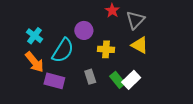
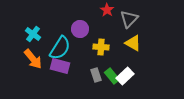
gray rectangle: (90, 77) -> (96, 75), moved
purple rectangle: (54, 81) -> (60, 66), moved

